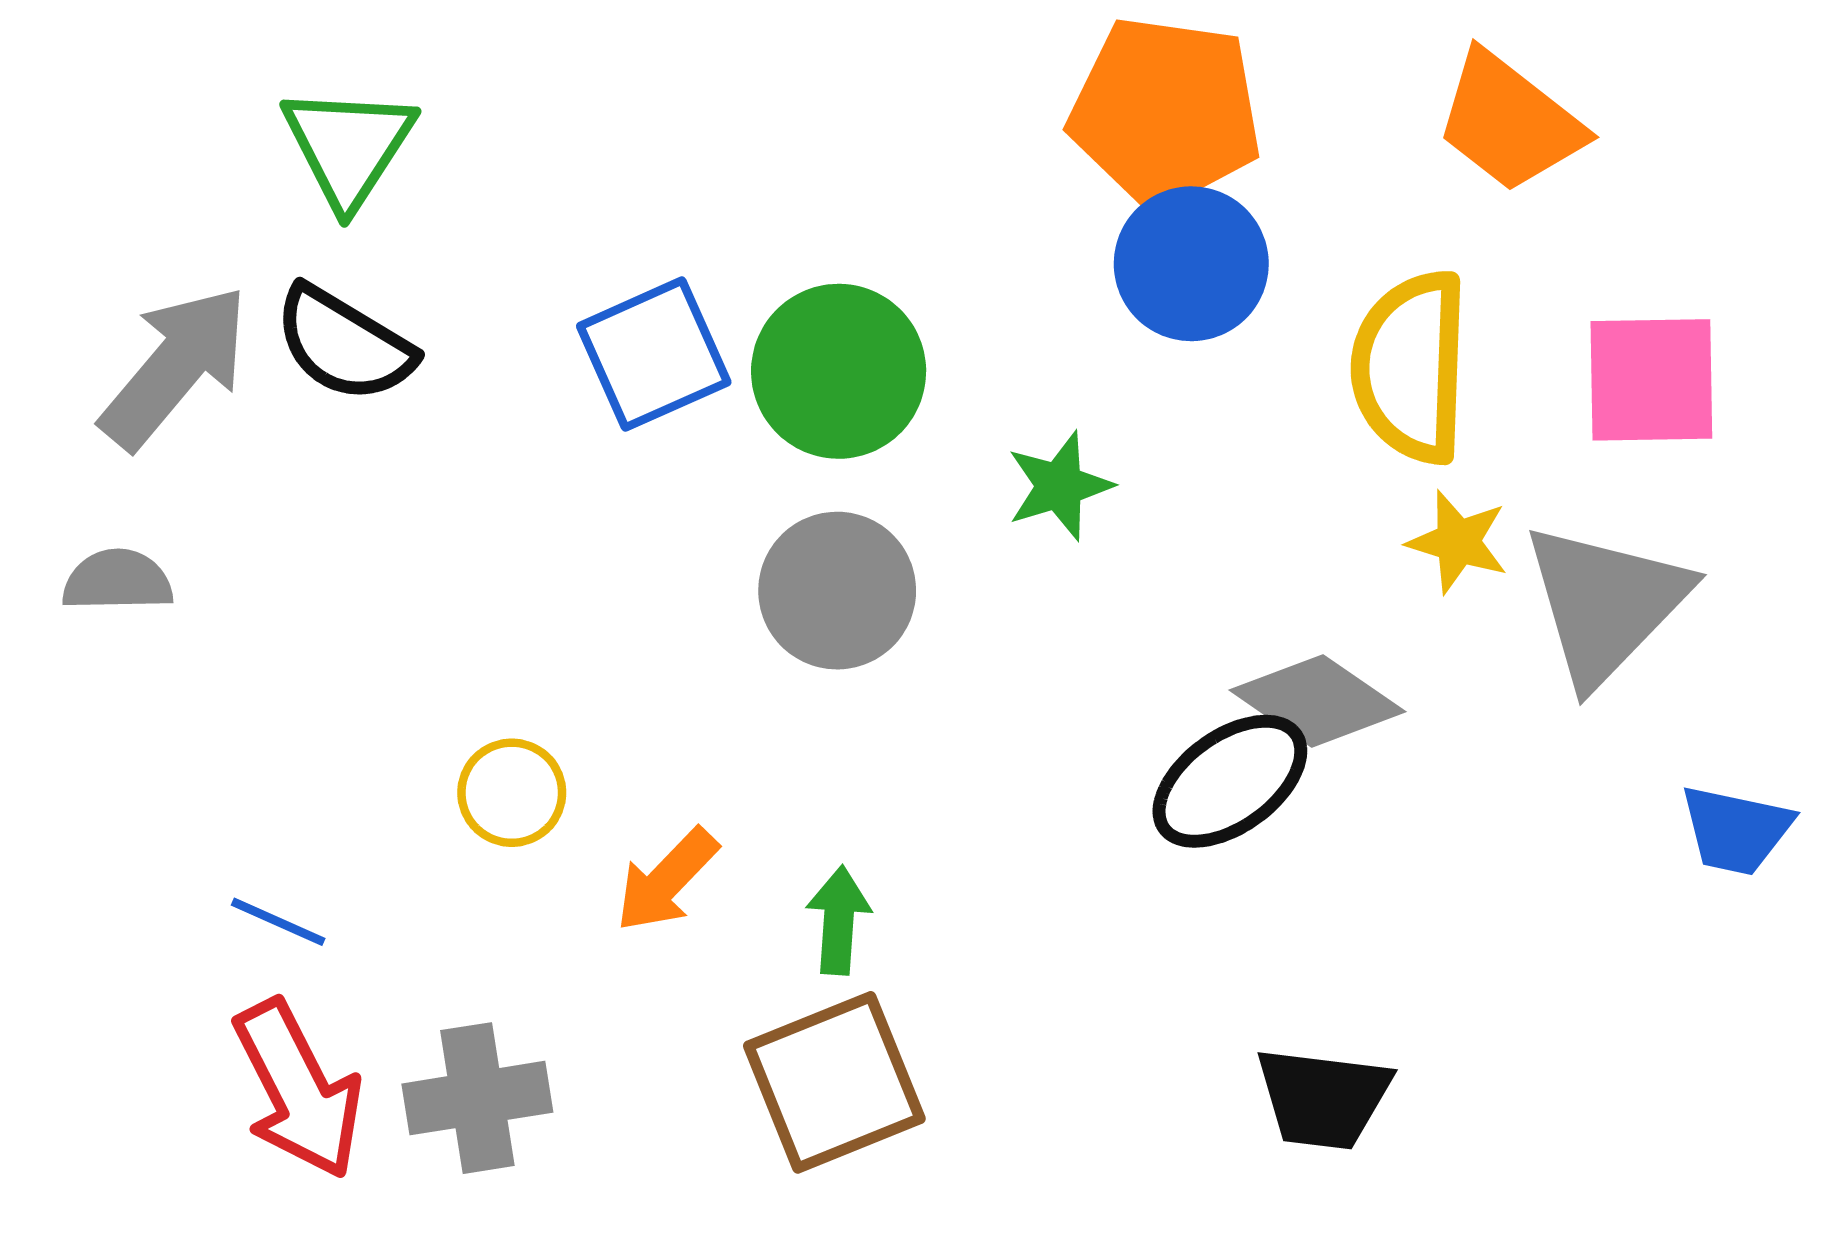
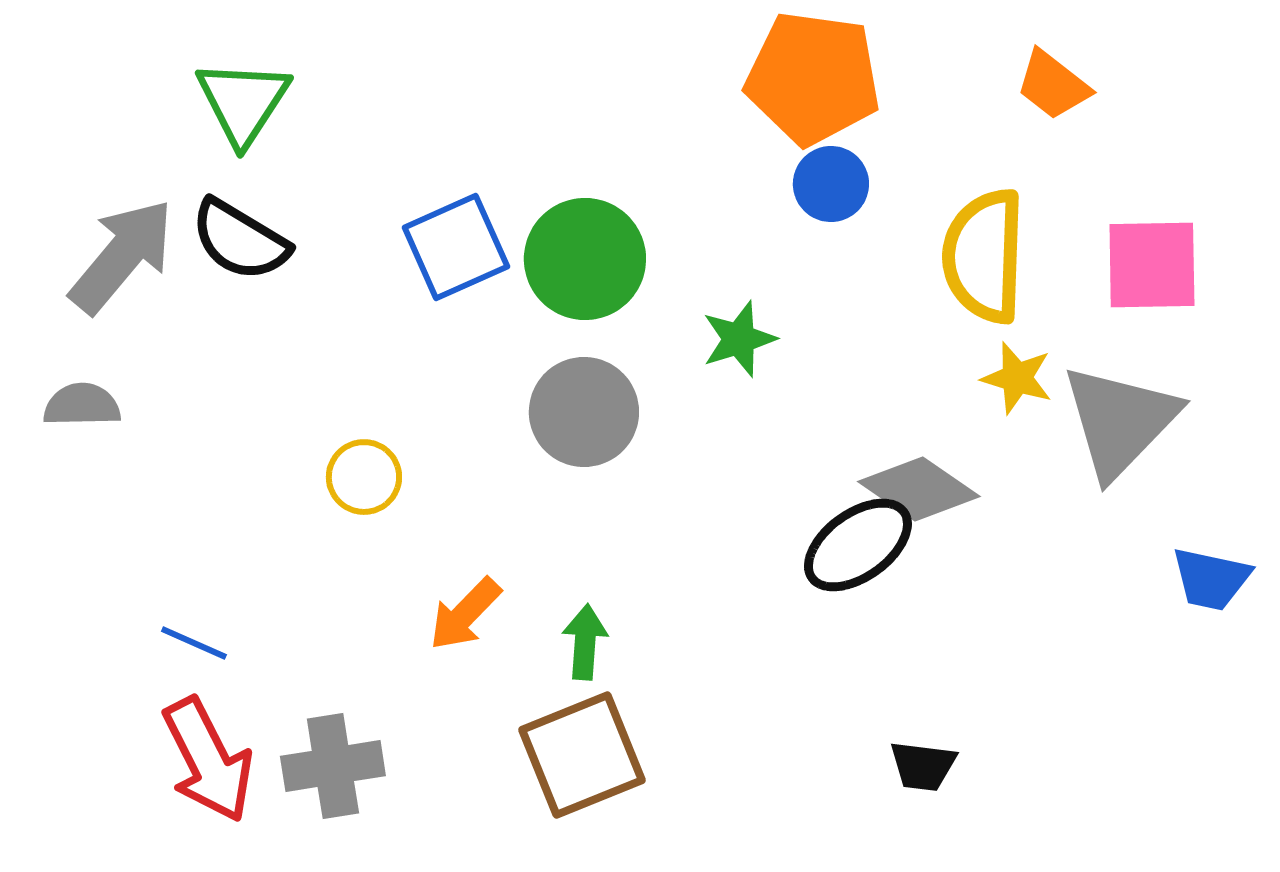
orange trapezoid: (1509, 122) -> (1053, 85), size x0.7
blue circle: (1191, 264) -> (831, 184), size x0.7
yellow circle: (512, 793) -> (364, 477), moved
black trapezoid: (1323, 1098) -> (923, 766), size x0.7

